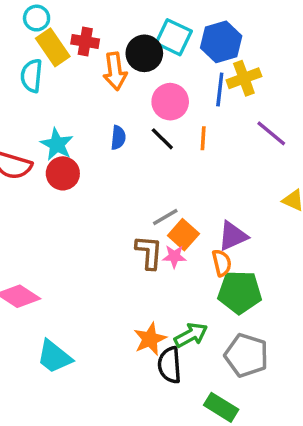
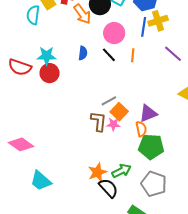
orange arrow: (115, 71) -> (82, 14), turned -30
cyan star: (57, 144) -> (47, 56), turned -30
black semicircle: (170, 365) -> (108, 188), turned 140

